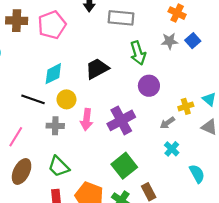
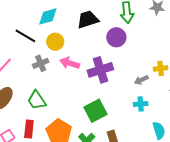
purple circle: (149, 86) -> (116, 37), moved
pink arrow: (87, 119) -> (70, 63), turned 90
gray cross: (55, 126) -> (41, 63), turned -35
cyan cross: (172, 149) -> (141, 104), turned 32

